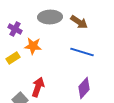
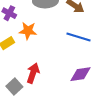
purple diamond: (84, 88) -> (81, 74), turned 40

